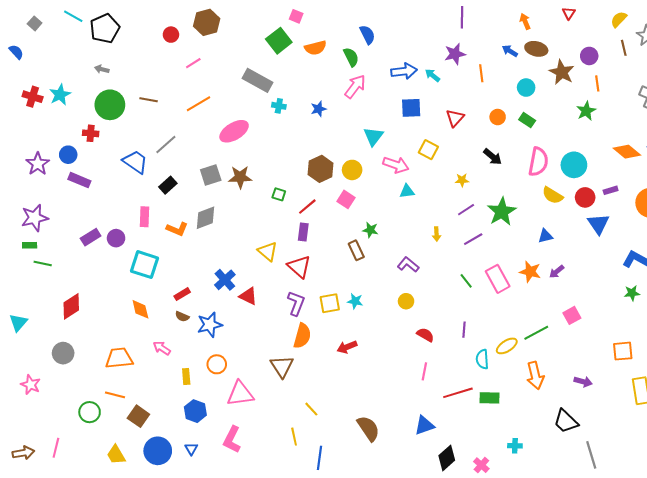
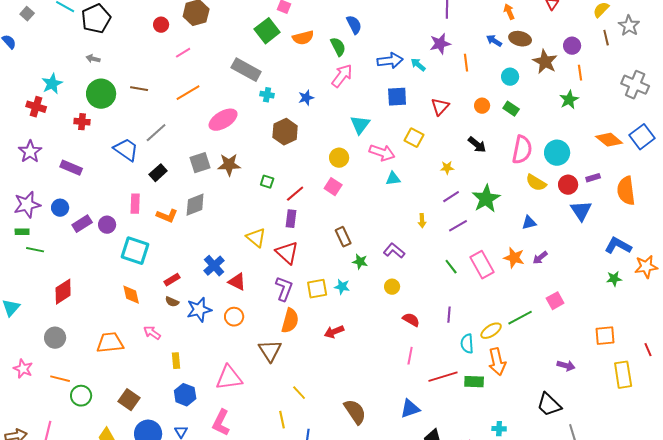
red cross: (33, 97) -> (36, 107), moved
blue circle: (68, 155) -> (60, 208), moved
brown hexagon: (321, 169) -> (285, 132), moved
green star: (370, 230) -> (360, 262), moved
orange circle: (217, 364) -> (234, 317), moved
orange arrow: (535, 375) -> (497, 362), moved
orange line: (115, 395) -> (60, 379), moved

